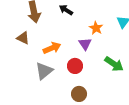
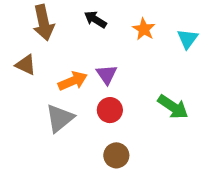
orange star: (96, 28) -> (144, 29), moved
purple triangle: (85, 44) -> (107, 74), moved

